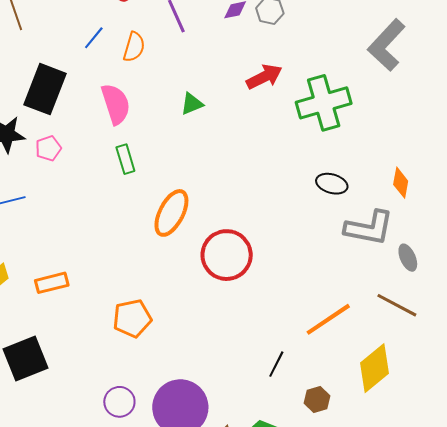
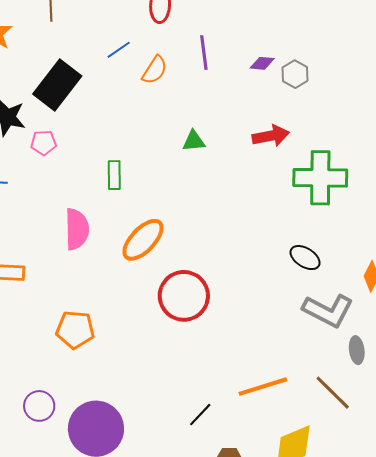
pink semicircle: (116, 104) -> (77, 229), moved

